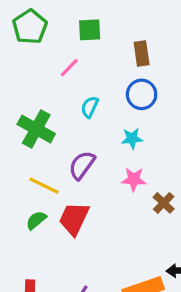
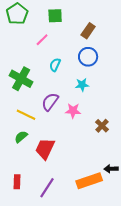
brown rectangle: (142, 53) -> (88, 31), turned 42
pink star: (134, 179) -> (73, 111), moved
red trapezoid: (74, 219) -> (45, 149), moved

